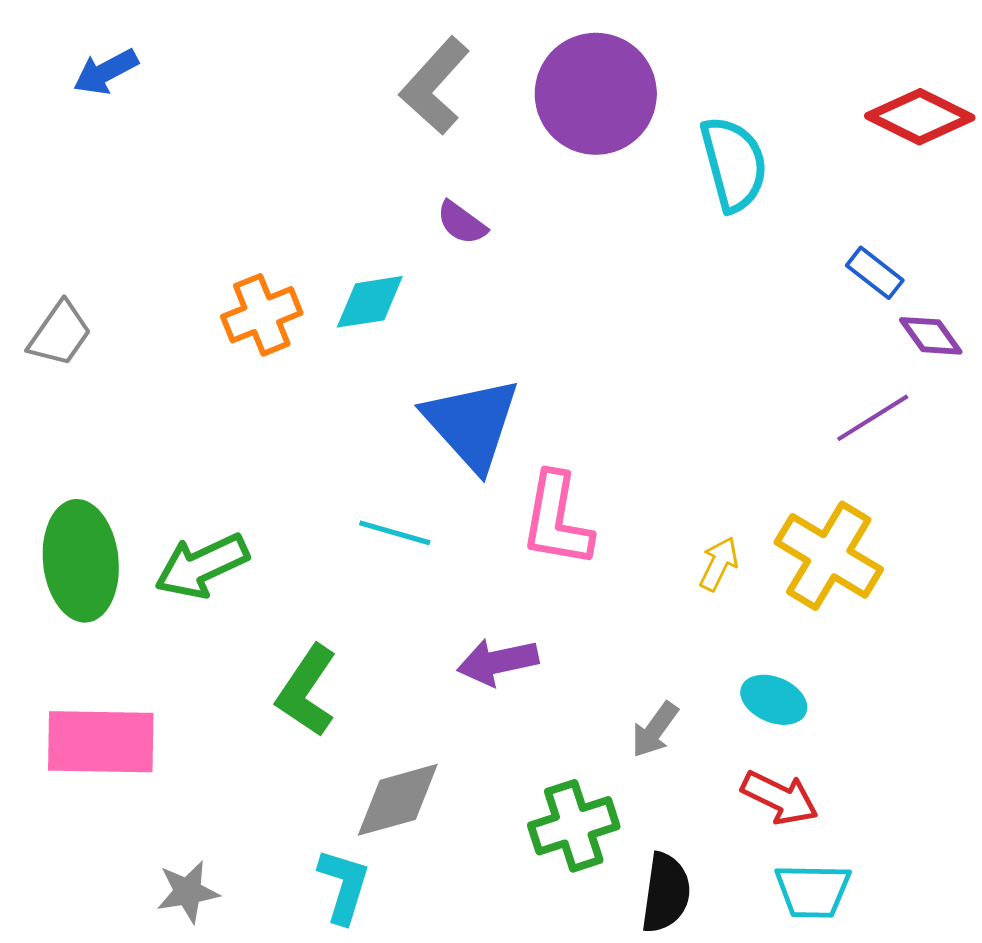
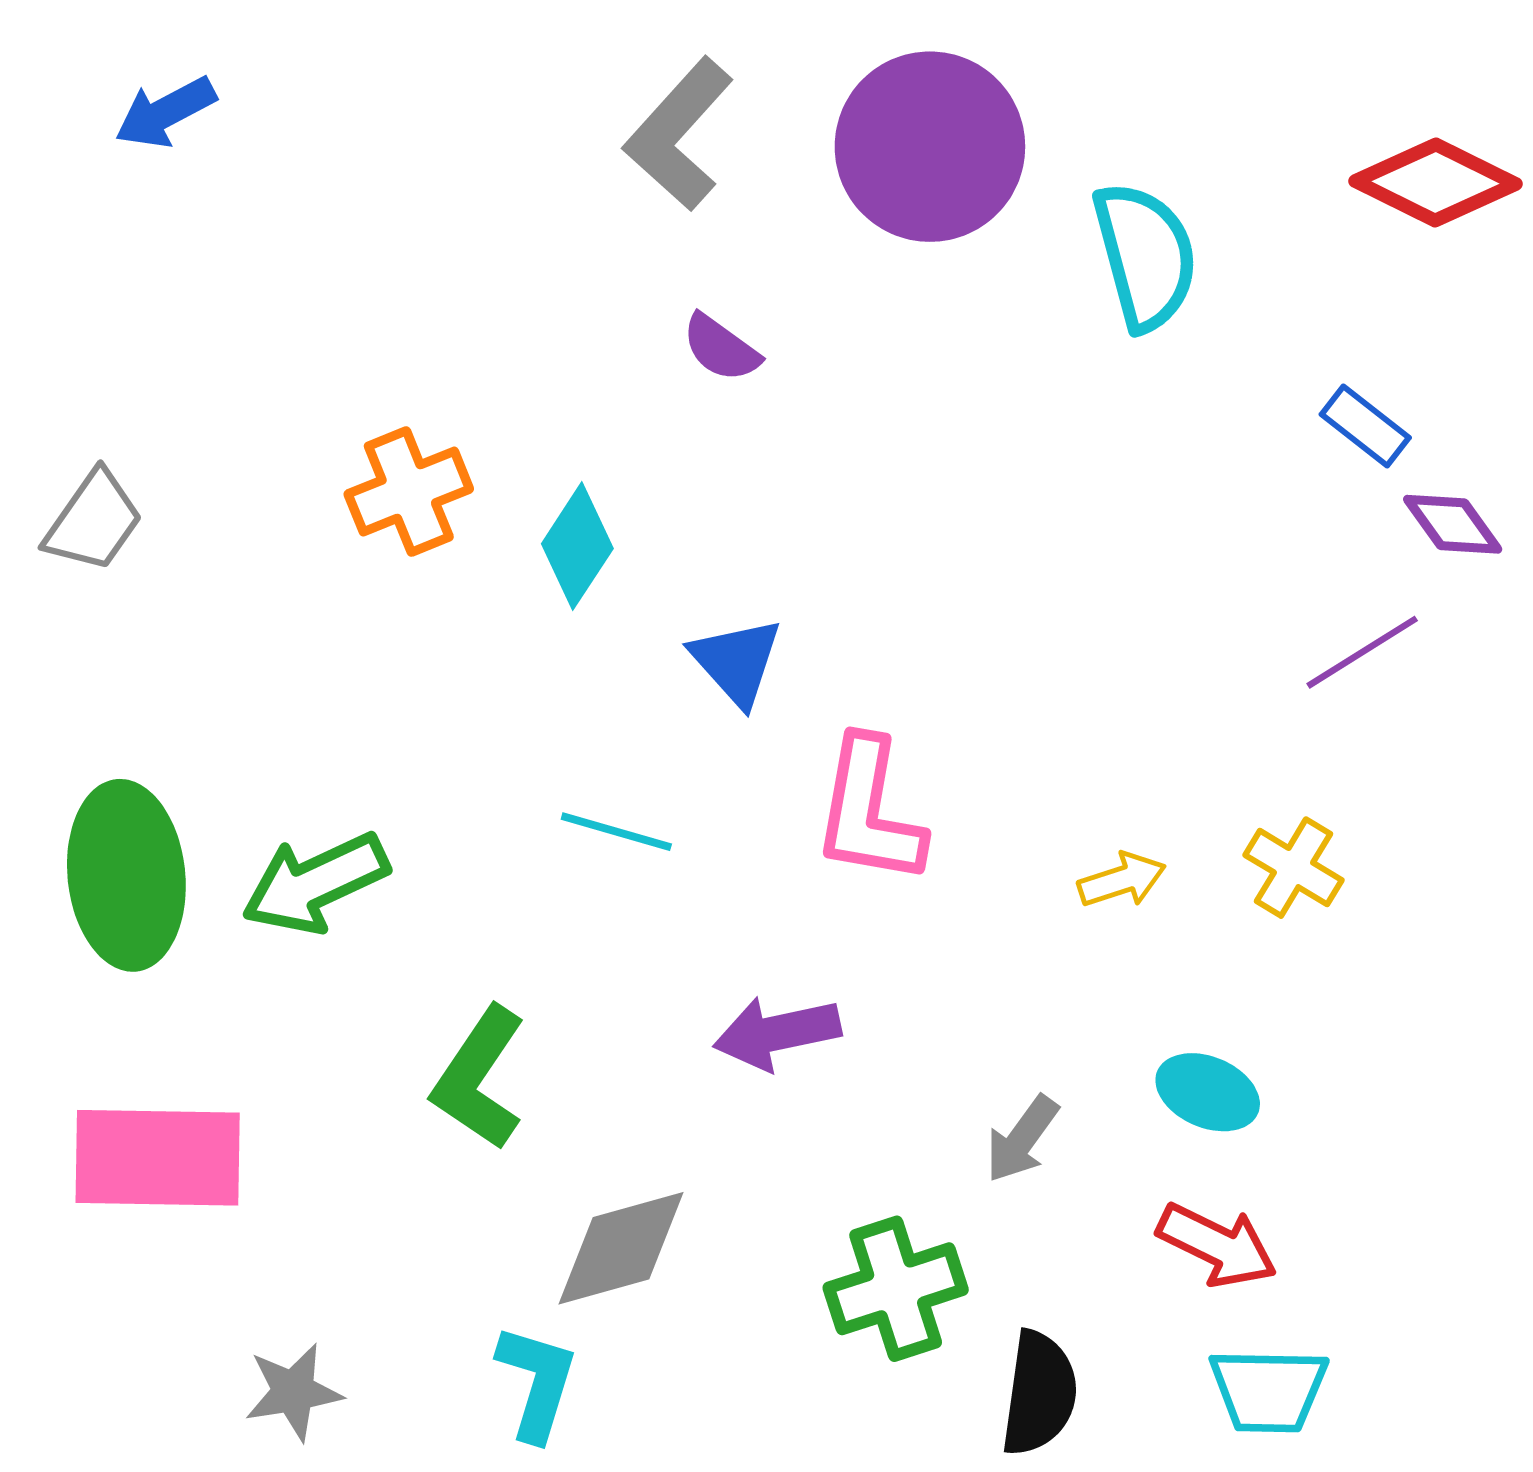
cyan diamond: (370, 302) -> (577, 546), moved, turned -48
blue triangle: (472, 424) -> (736, 662), size x0.6
yellow cross: (829, 556) -> (1293, 868), size x0.6
yellow arrow: (719, 564) -> (1122, 880), turned 46

